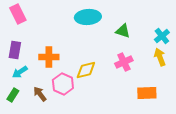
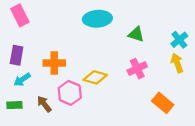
yellow diamond: (86, 70) -> (95, 77), turned 30
orange rectangle: (147, 93) -> (163, 103), turned 42
green rectangle: (13, 95) -> (14, 105), turned 56

